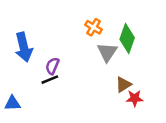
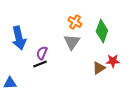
gray triangle: (107, 52) -> (72, 42), moved
red star: (135, 98) -> (113, 61), moved

